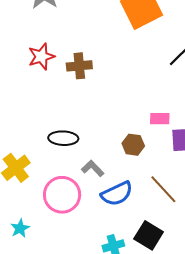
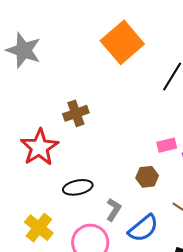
red star: (41, 57) -> (39, 147), moved, size x1.4
gray L-shape: (93, 168) -> (114, 210), turned 90

